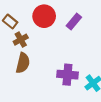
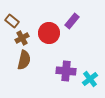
red circle: (44, 16) -> (49, 33), moved

